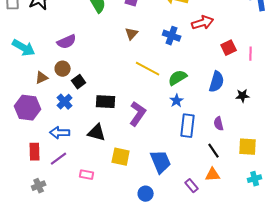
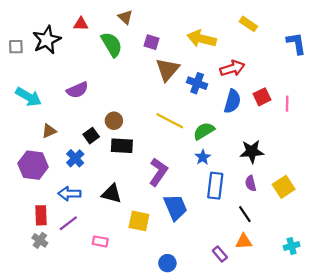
brown triangle: (132, 34) -> (167, 69), moved, size x1.6
brown circle: (63, 69) -> (114, 121), moved
blue semicircle: (217, 82) -> (232, 101), moved
black star: (243, 96) -> (252, 151), moved, size x1.5
black rectangle: (106, 102) -> (122, 146), moved
yellow square: (248, 147) -> (284, 187), moved, turned -36
blue trapezoid: (161, 162) -> (175, 207), moved
gray cross: (39, 186) -> (40, 240), moved, turned -32

